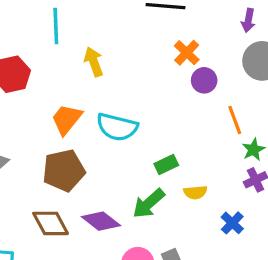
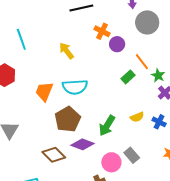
yellow arrow: (94, 62) -> (66, 51), moved
green rectangle: (166, 165) -> (128, 77), moved
brown pentagon: (64, 170) -> (68, 119), moved
yellow semicircle: (195, 192) -> (137, 117), moved

